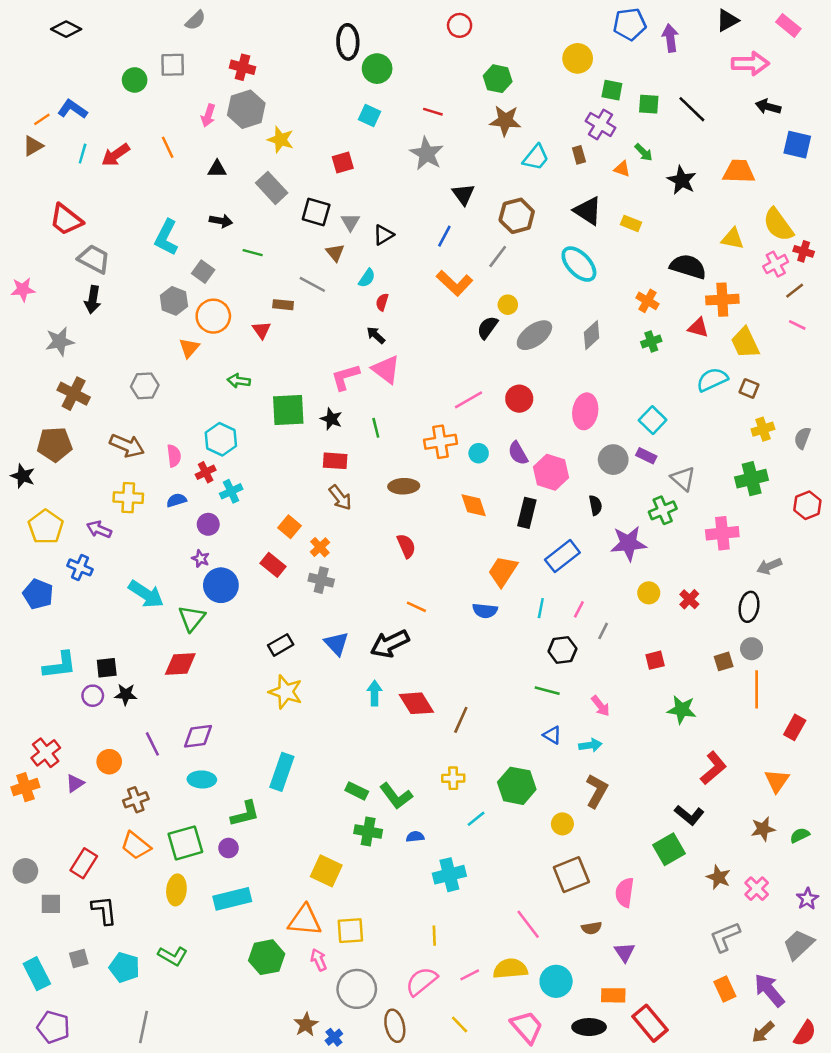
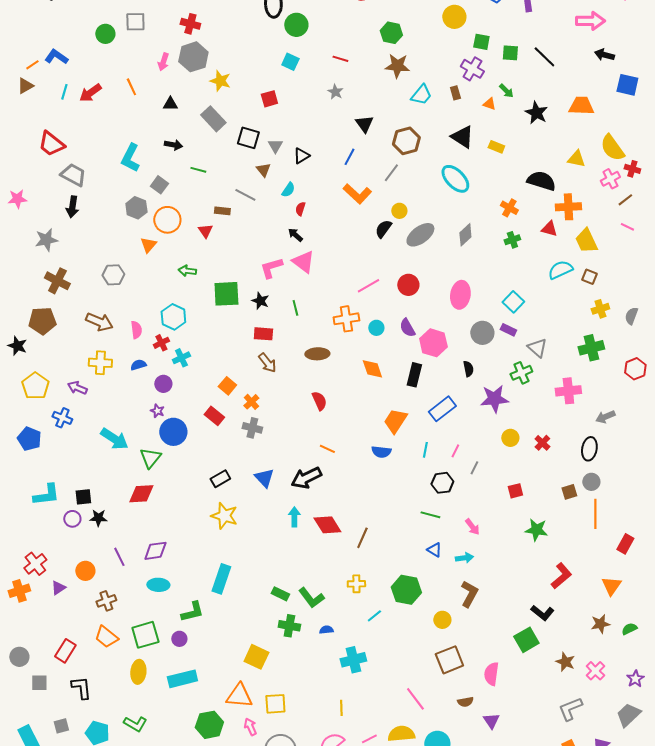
gray star: (427, 154) -> (335, 92), size x0.6

